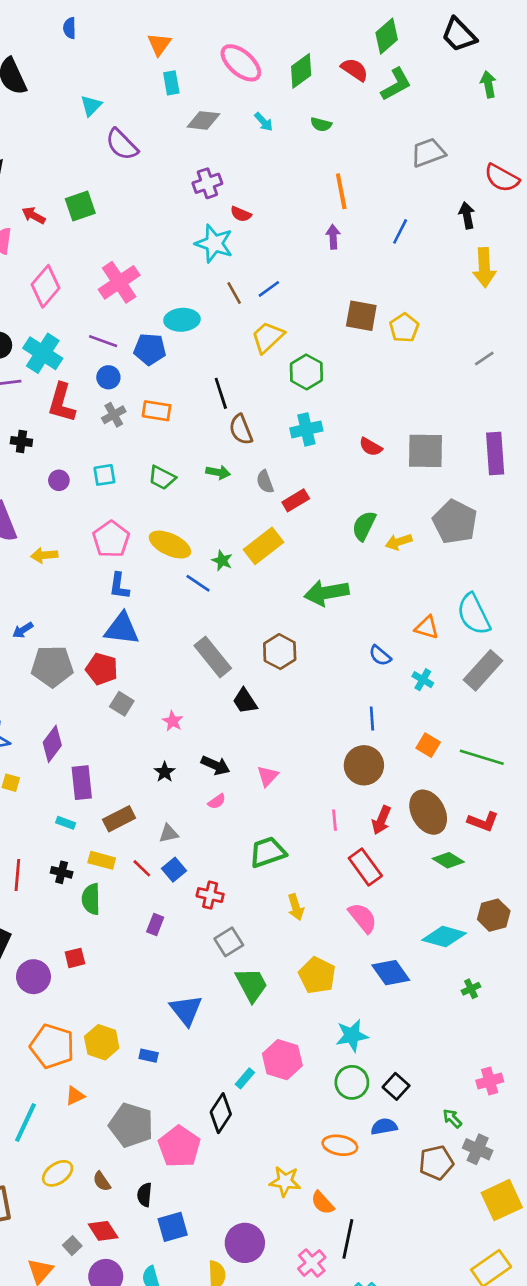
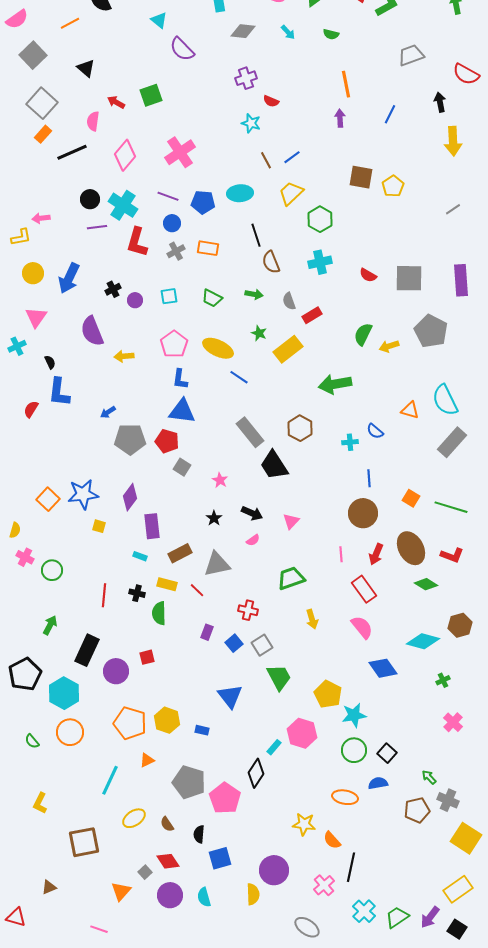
cyan triangle: (91, 106) -> (159, 20), turned -36
cyan star: (214, 244) -> (251, 123), size x0.7
cyan ellipse: (182, 320) -> (240, 193), moved
black cross: (21, 442) -> (113, 289), moved, turned -35
green star: (222, 561) -> (259, 333), moved
cyan cross: (423, 680) -> (350, 442), moved, turned -35
black trapezoid: (245, 701) -> (274, 465), size x1.5
gray triangle: (169, 834) -> (217, 564), size x1.8
blue square: (174, 870) -> (234, 643), moved
yellow pentagon: (317, 975) -> (328, 694), moved
pink cross: (490, 1081) -> (453, 722), moved, turned -30
yellow square: (502, 1200) -> (466, 838), turned -32

